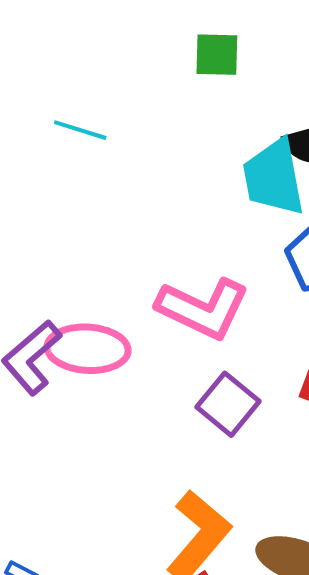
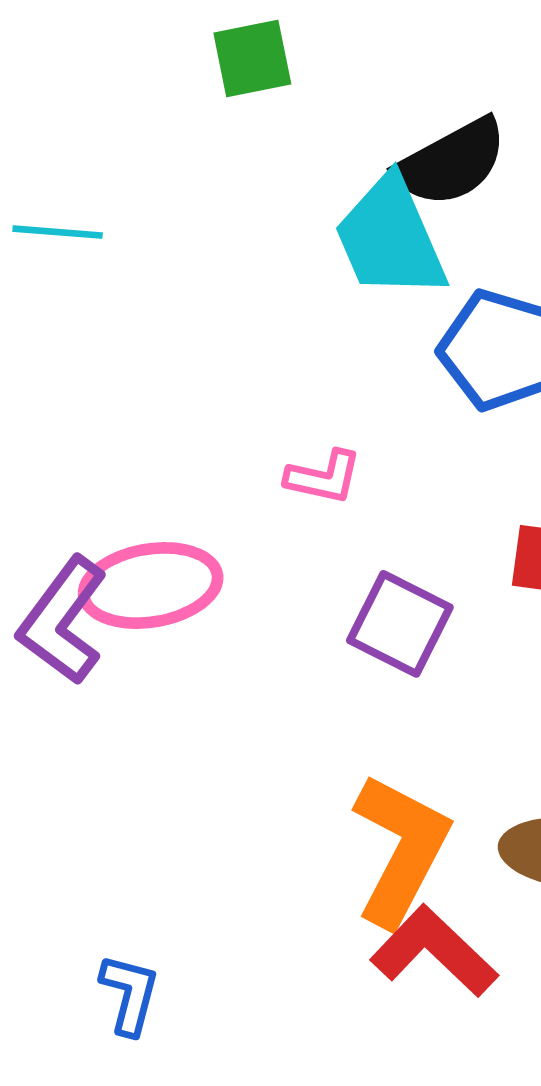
pink L-shape: (203, 308) -> (324, 477), size x0.5

